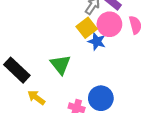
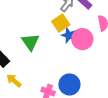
pink circle: (109, 24) -> (82, 39), moved
green triangle: (61, 65) -> (30, 42), moved

